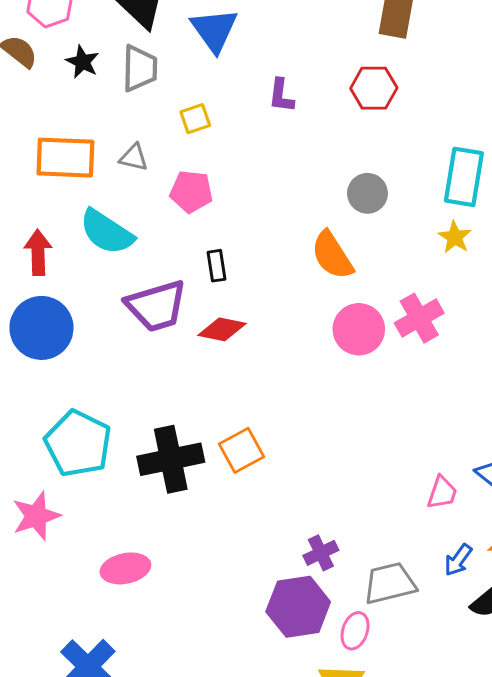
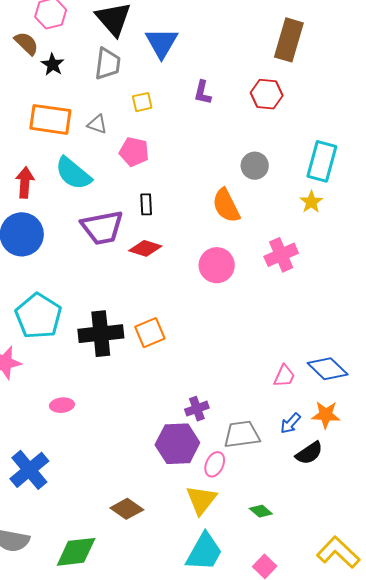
black star: (82, 62) -> (53, 64), moved
pink circle: (359, 329) -> (217, 265), moved
pink ellipse: (125, 568) -> (62, 405), size x0.7

